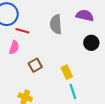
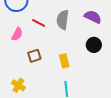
red line: (22, 31) -> (39, 23), moved
yellow rectangle: (67, 72) -> (64, 61), moved

